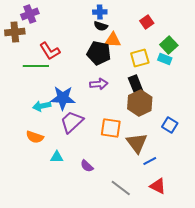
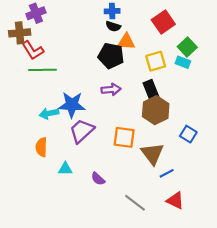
red square: (147, 22) -> (163, 22), size x1.5
red L-shape: (50, 51) -> (33, 50), moved
orange semicircle: (35, 137) -> (41, 147), turned 72

